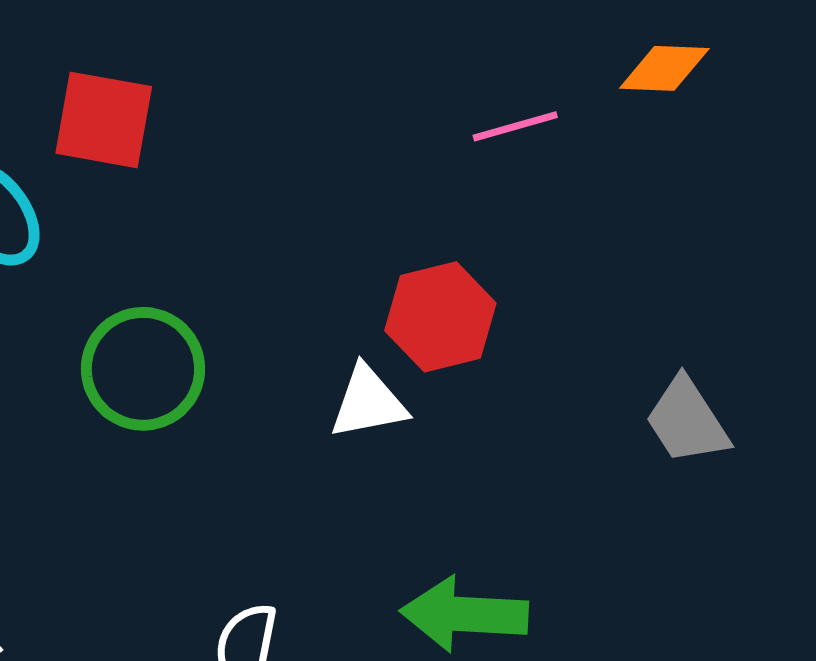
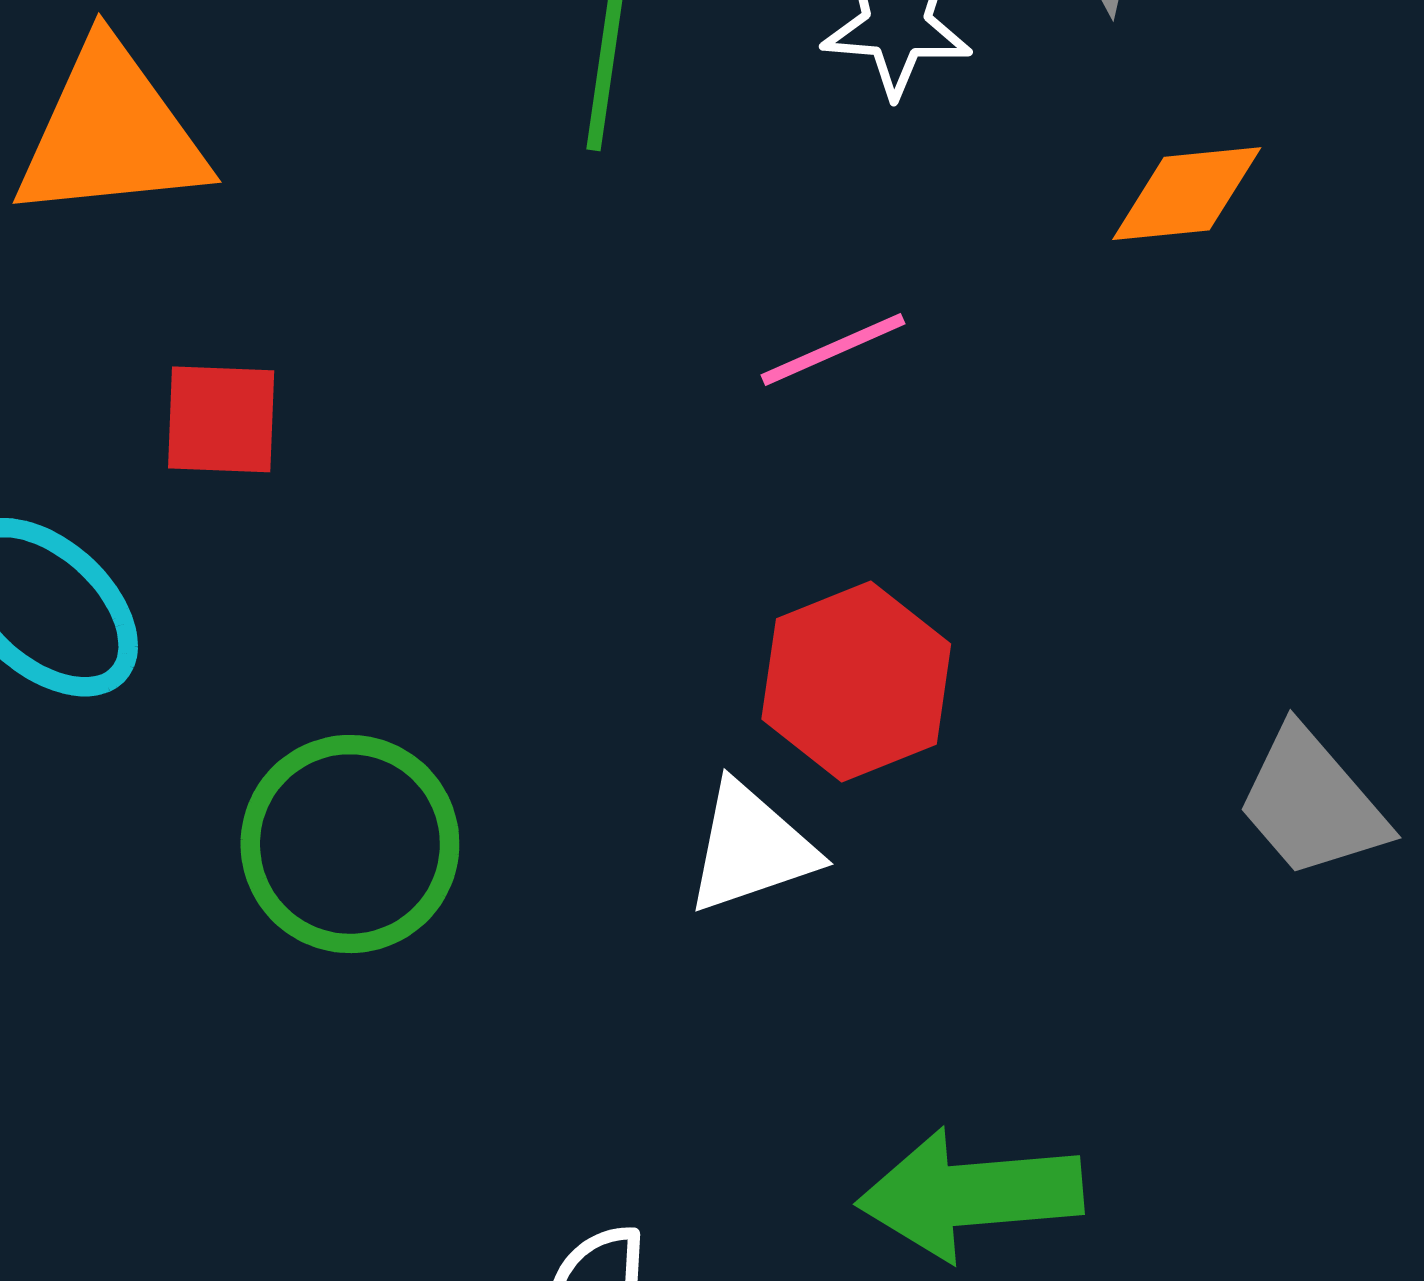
red square: (104, 120) -> (221, 419), size x0.7
pink line: (515, 126) -> (833, 349), moved

